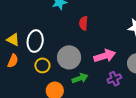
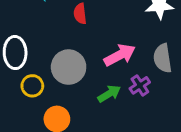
green arrow: (80, 78) -> (109, 94), moved

